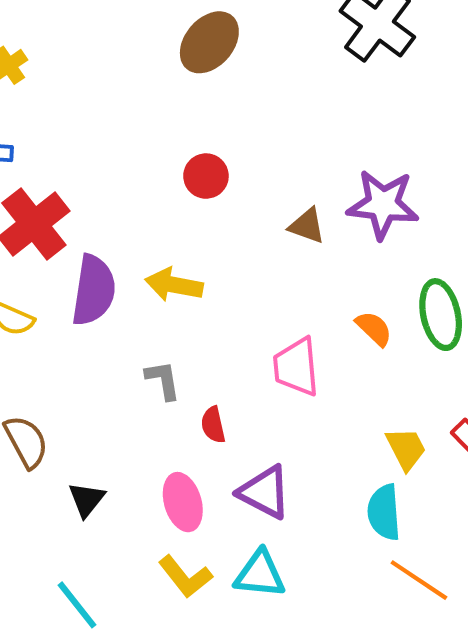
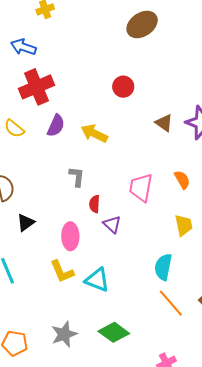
purple semicircle: (94, 290) -> (56, 126), size x0.7
yellow trapezoid: (406, 449) -> (184, 225), moved
purple triangle: (265, 492) -> (112, 224), moved, size x0.7

